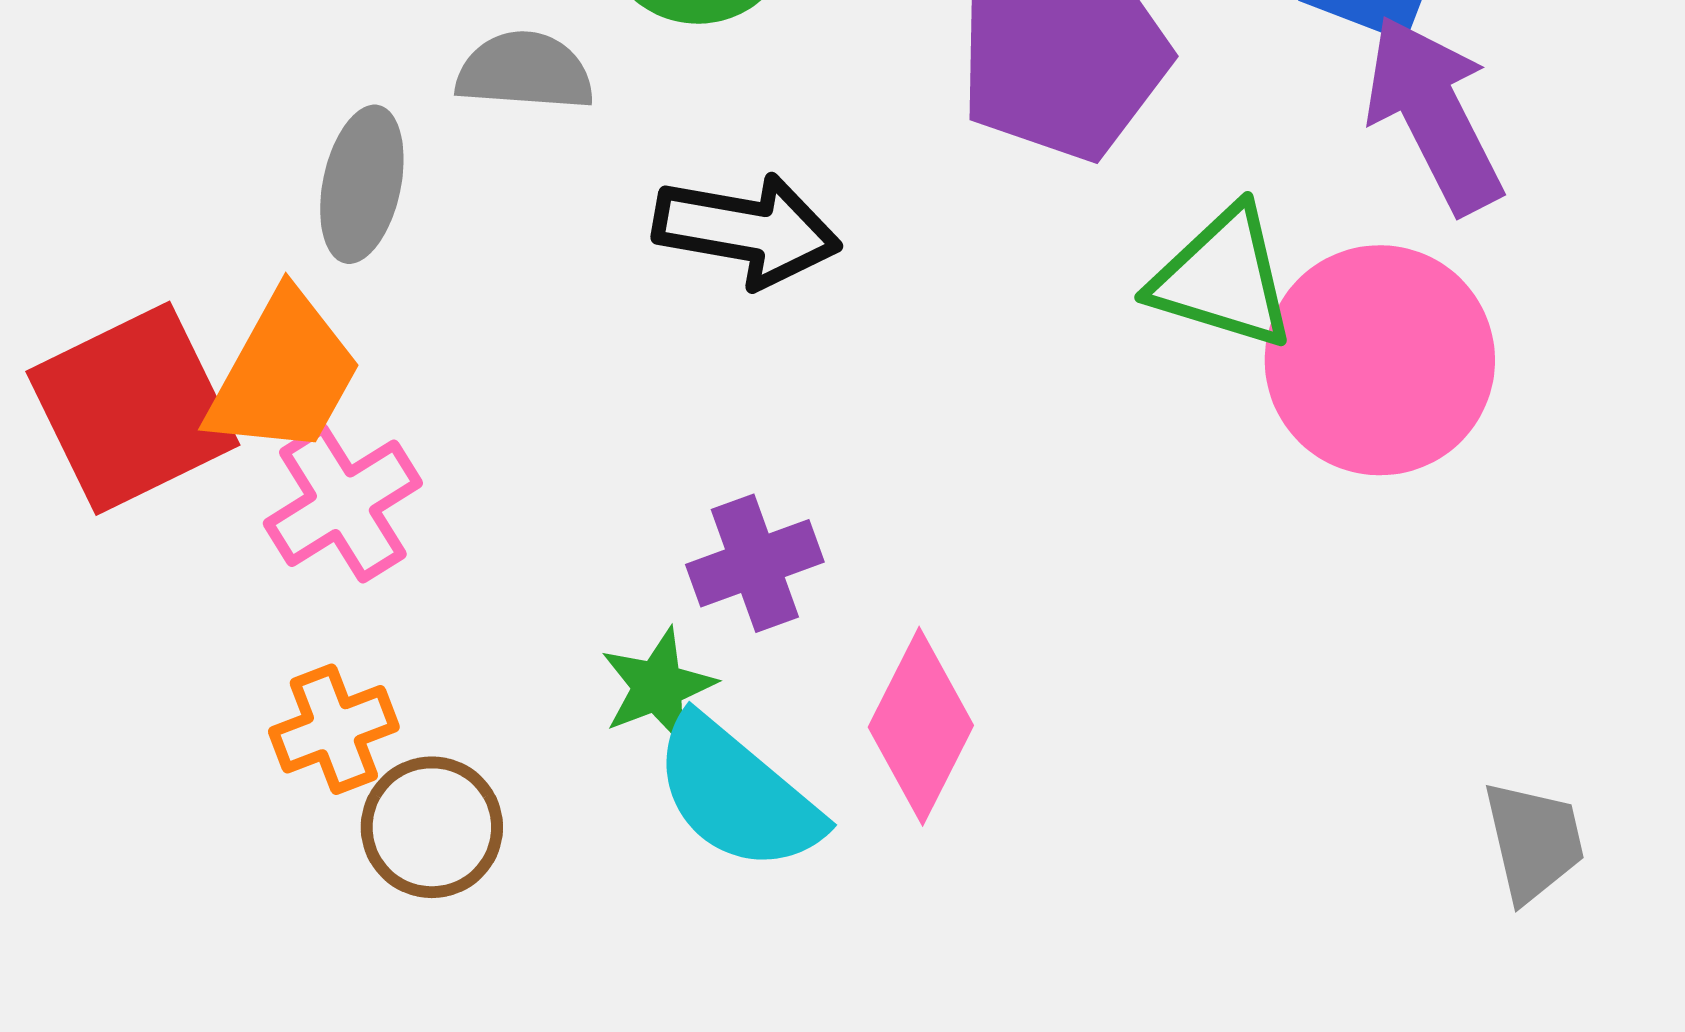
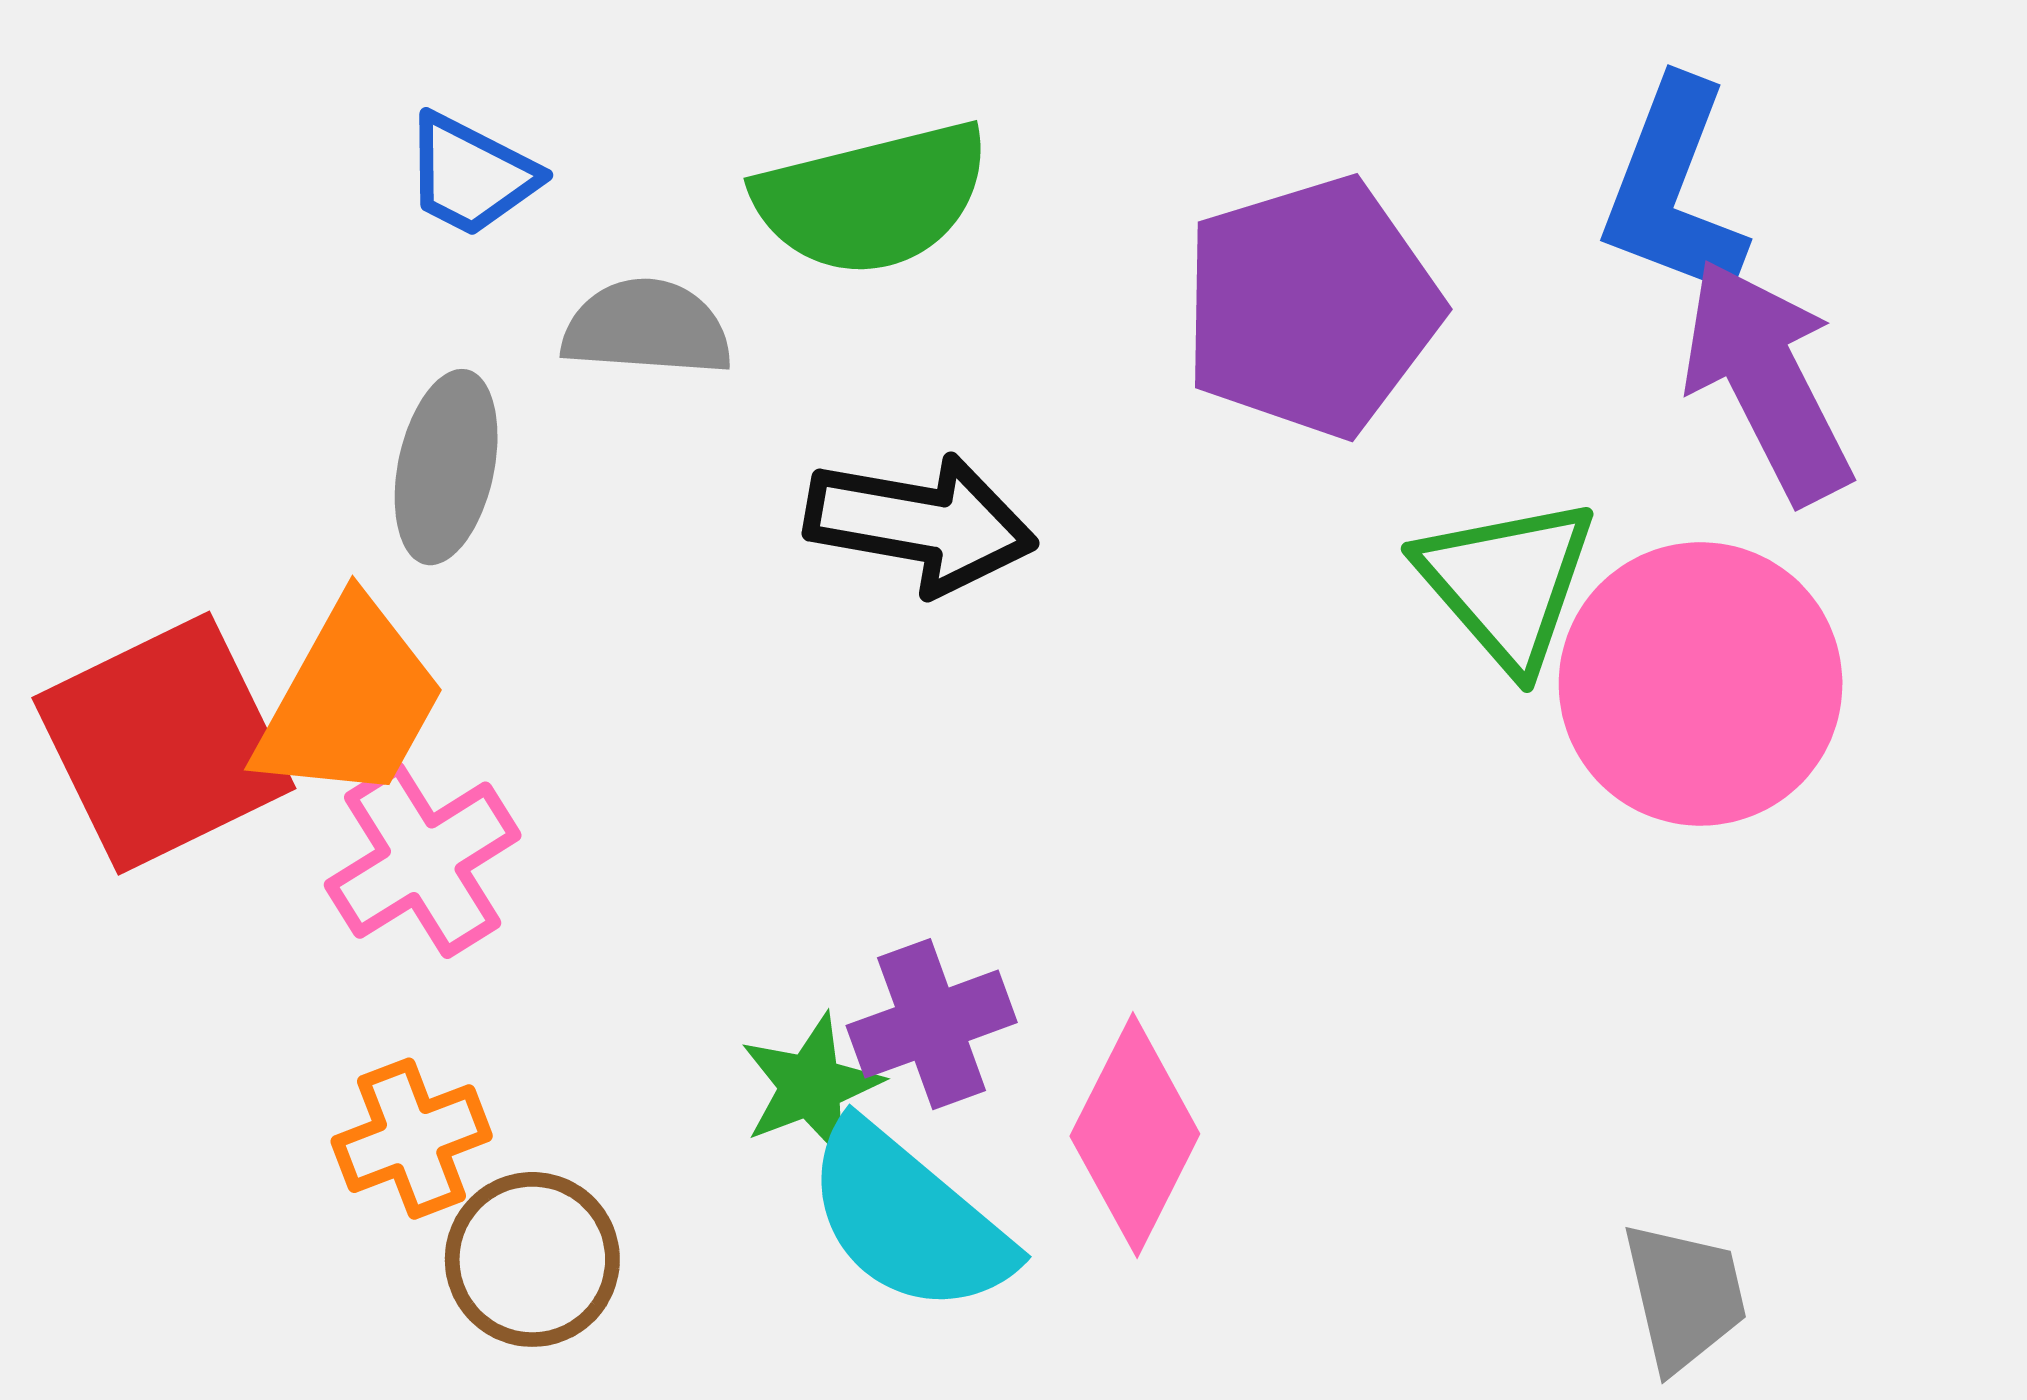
green triangle: (1223, 278) -> (1507, 583), turned 32
purple cross: (755, 563) -> (932, 1024), moved
gray trapezoid: (1534, 841) -> (1685, 1296), moved

